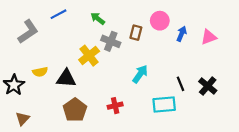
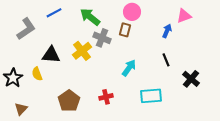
green arrow: (98, 19) -> (90, 17), size x1.5
pink circle: (160, 21) -> (132, 12), moved
pink triangle: (209, 37) -> (184, 16), moved
yellow semicircle: (40, 72) -> (37, 74), moved, turned 80
black triangle: (66, 78) -> (51, 55), moved
black line: (180, 84) -> (166, 60), moved

